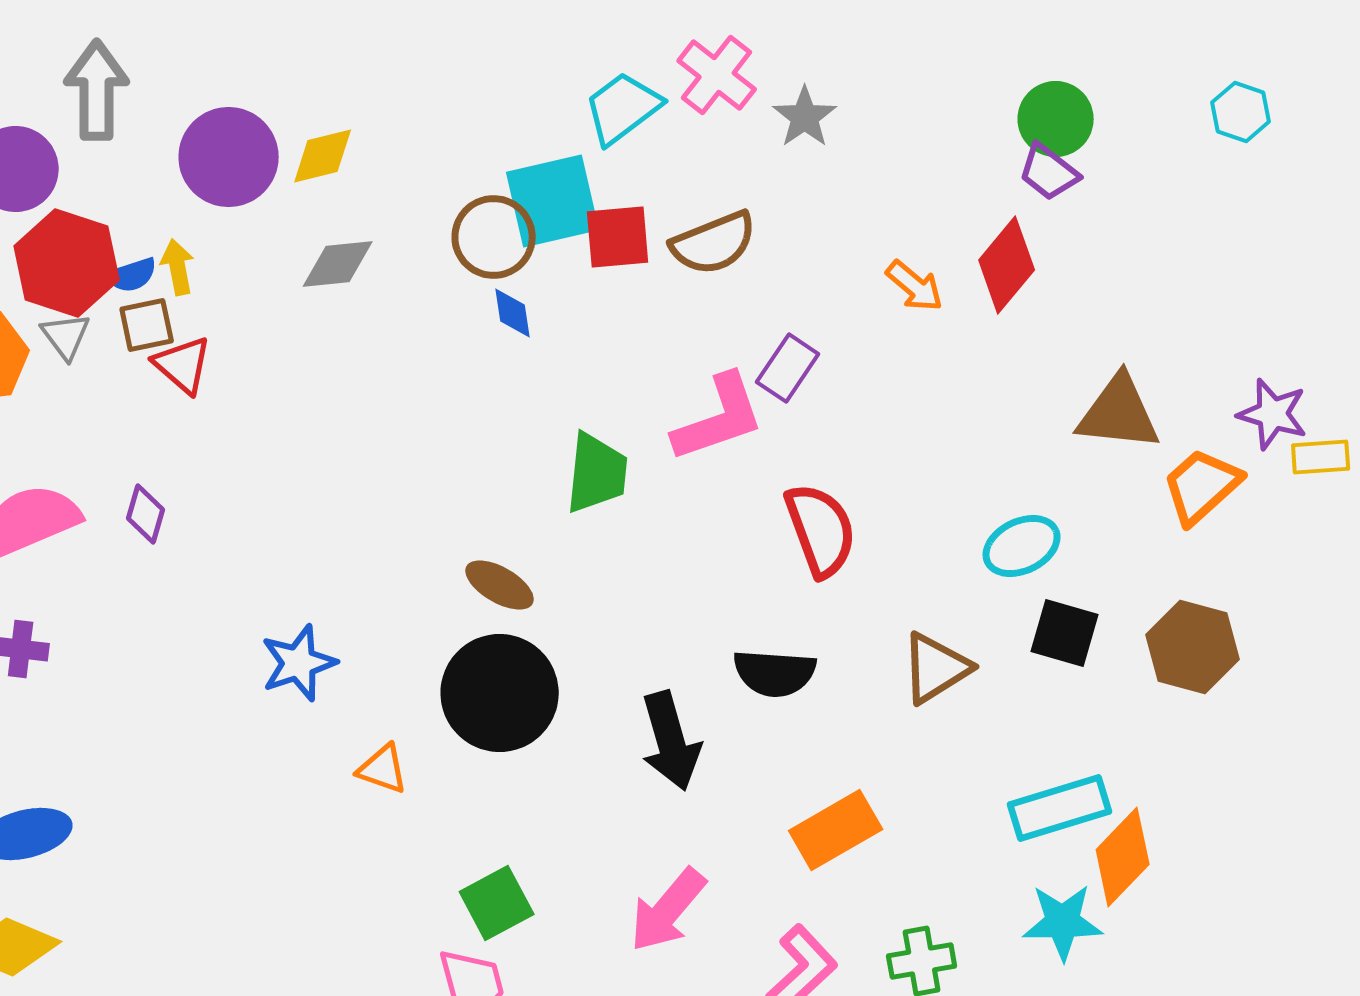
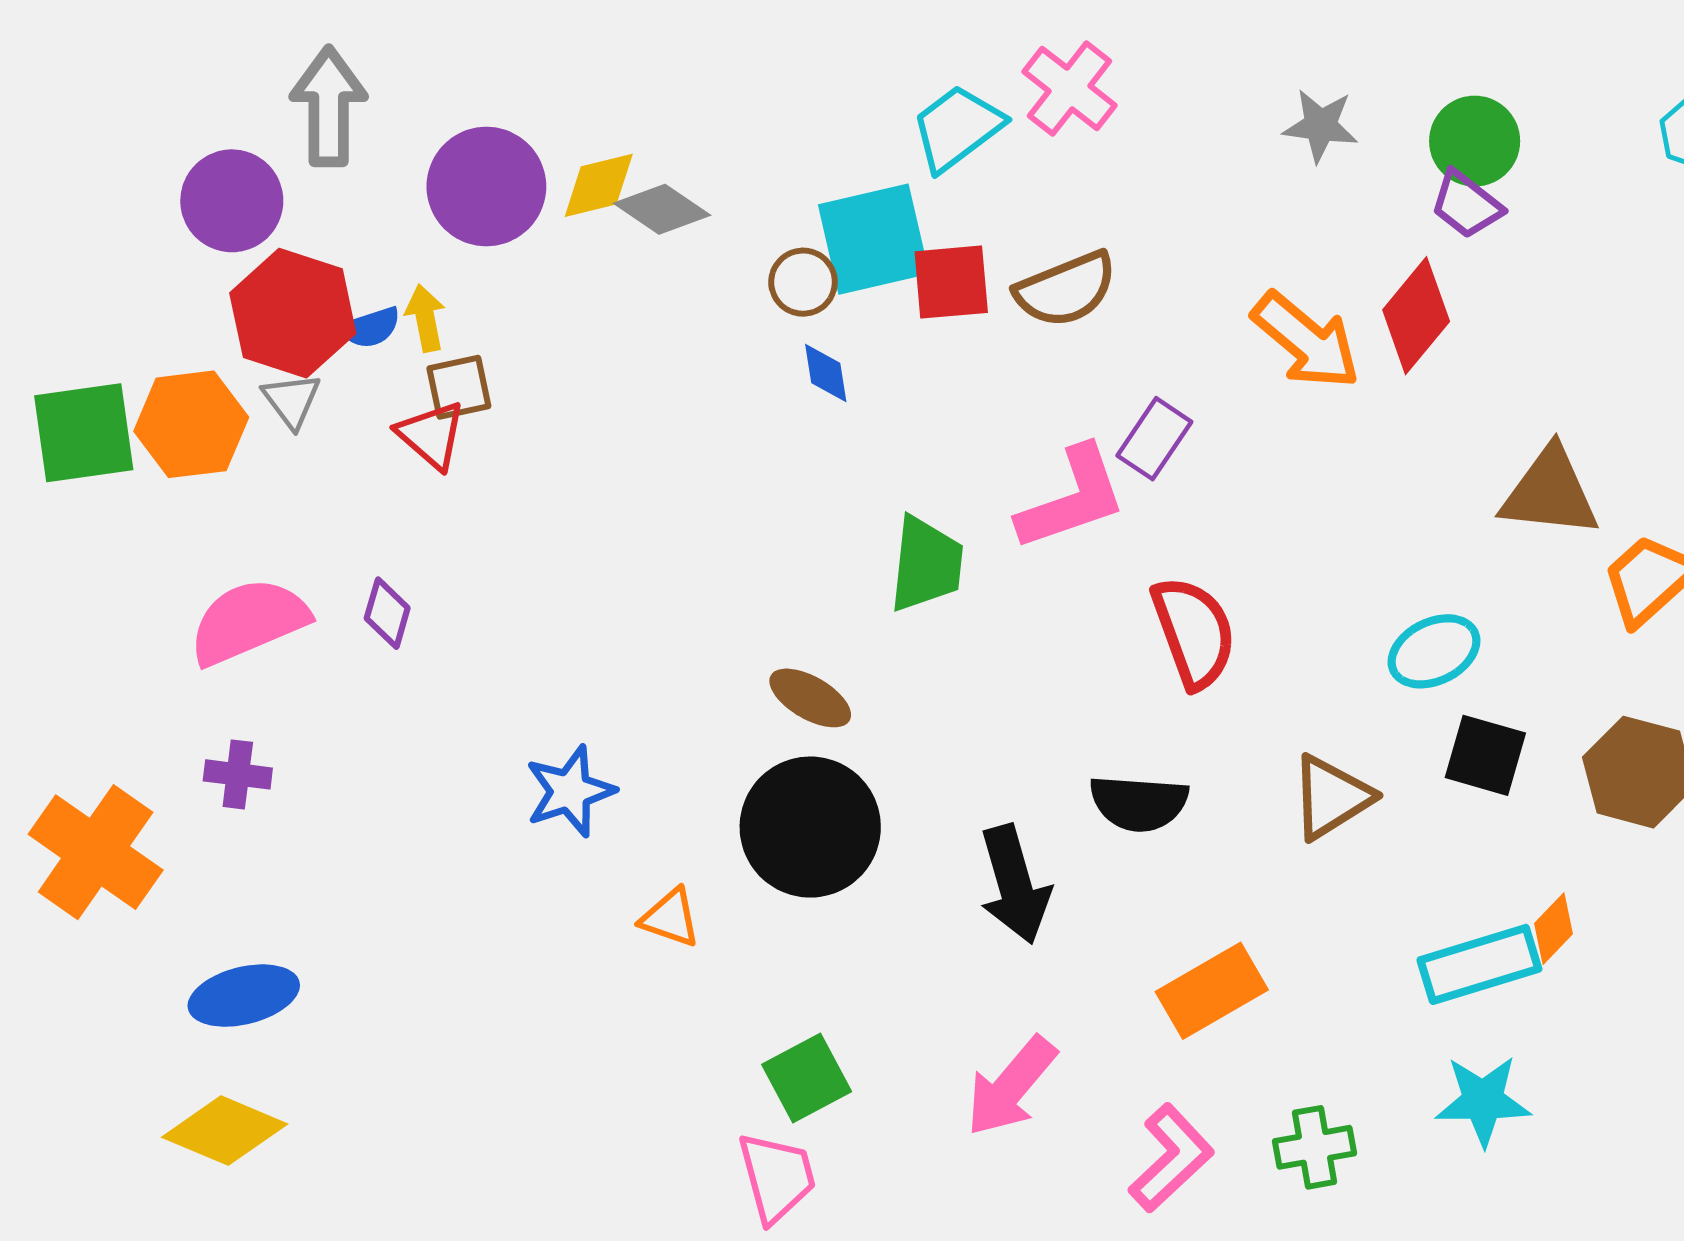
gray star: (805, 117) -> (1320, 126), moved, turned -30
brown circle: (494, 237) -> (803, 282), size x0.7
gray diamond: (338, 264) -> (662, 209), moved, turned 40
orange arrow: (915, 286) -> (1306, 341), size x1.6
brown square: (147, 325) -> (459, 387), moved
orange diamond: (1123, 857) -> (1554, 929), moved, size x0.6

